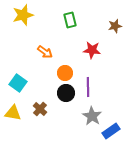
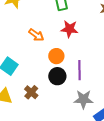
red star: (92, 50) -> (69, 29), moved
gray star: (92, 116) -> (84, 99), turned -30

